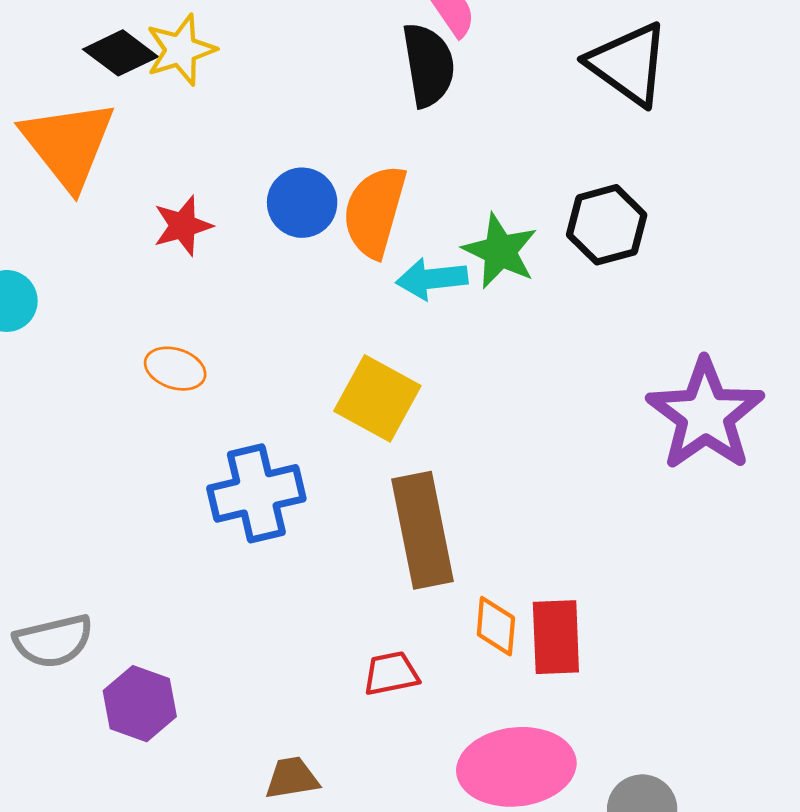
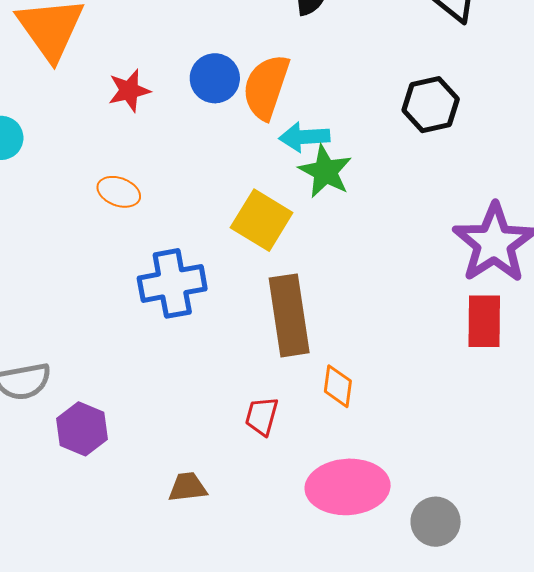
green star: (500, 251) -> (325, 171), moved
red rectangle: (556, 637) -> (484, 321), moved
red trapezoid: (391, 673) -> (262, 416), turned -66

